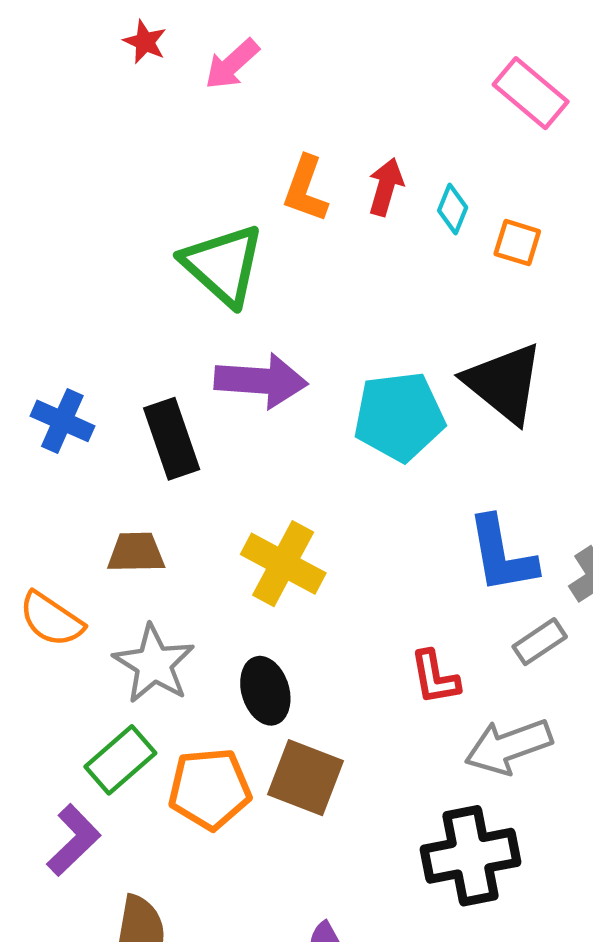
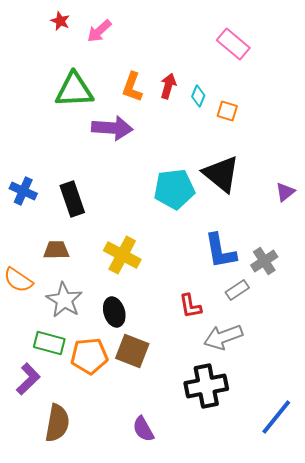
green triangle: (223, 265) -> (74, 90), moved, turned -45
purple arrow: (261, 381) -> (112, 128), moved
green rectangle: (120, 760) -> (49, 343), turned 56

